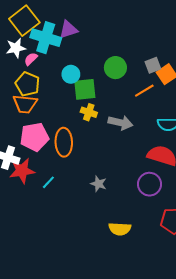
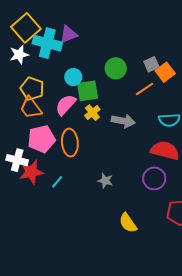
pink semicircle: (31, 59) -> (66, 105), moved, size x1.6
orange trapezoid: (25, 104) -> (31, 108), turned 50
yellow cross: (89, 112) -> (92, 113), turned 35
yellow semicircle: (120, 229) -> (128, 223), turned 55

